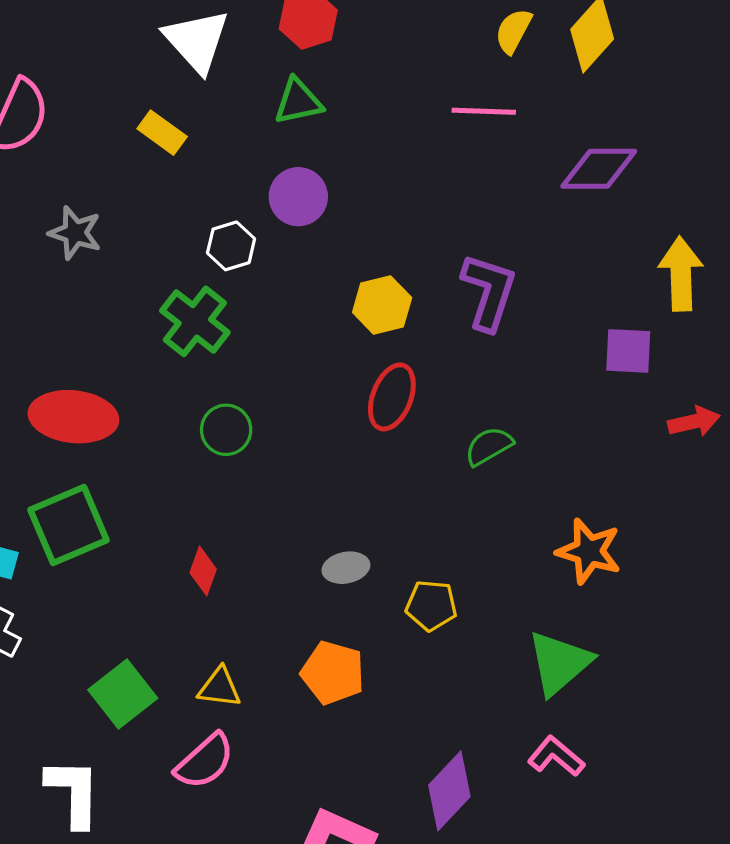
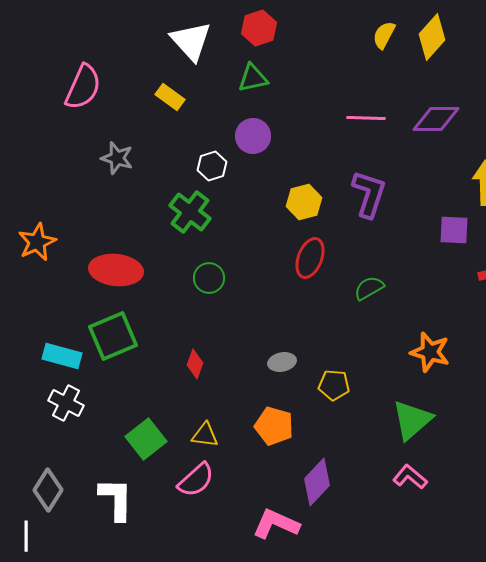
pink line: (484, 111) -> (366, 118), moved
purple diamond: (449, 791) -> (317, 482), moved

